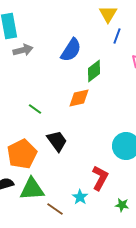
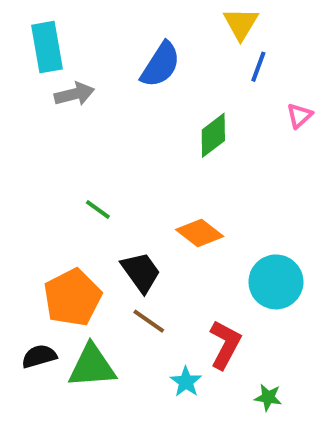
blue semicircle: (71, 50) -> (160, 65), moved
orange diamond: (79, 98) -> (200, 233), moved, turned 50
brown line: (55, 209) -> (149, 321), moved

